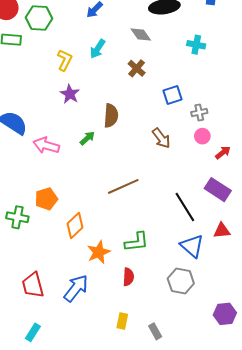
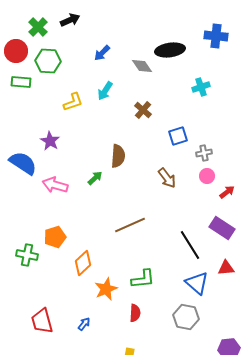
gray diamond: (141, 34) -> (142, 66), moved
cyan cross: (196, 45) -> (201, 87), turned -30
yellow L-shape: (65, 60) -> (73, 102), turned 45
purple star: (70, 94) -> (50, 141), moved
blue arrow: (76, 288) -> (84, 324), size x0.5

